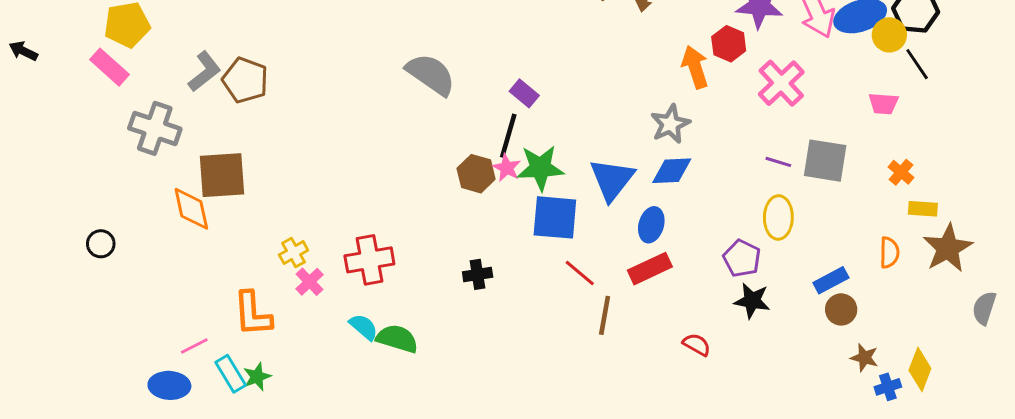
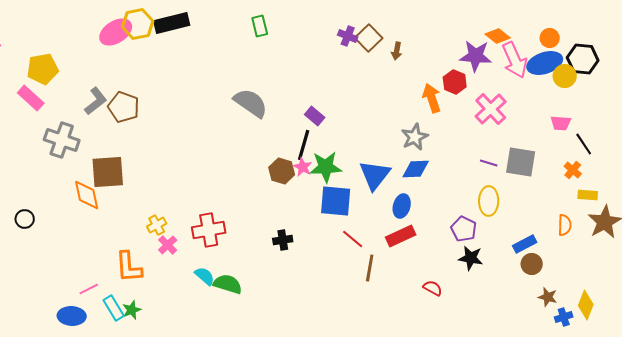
black line: (917, 64) -> (584, 144), moved

